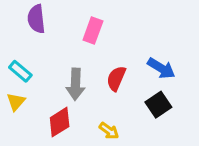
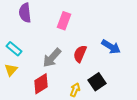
gray arrow: (76, 84) -> (52, 58), turned 40
black square: (158, 105) -> (97, 82), moved
yellow arrow: (109, 131) -> (75, 90), turned -104

